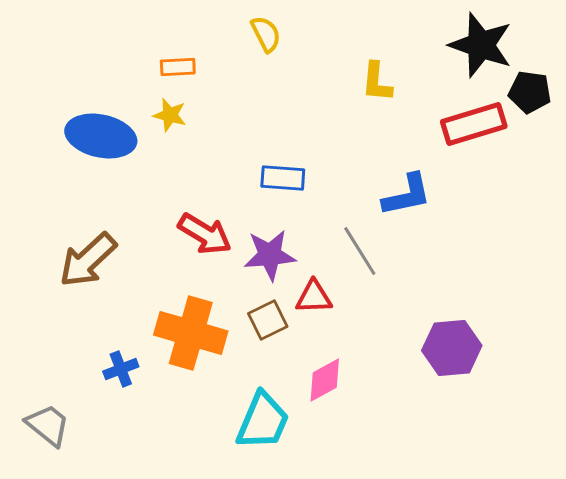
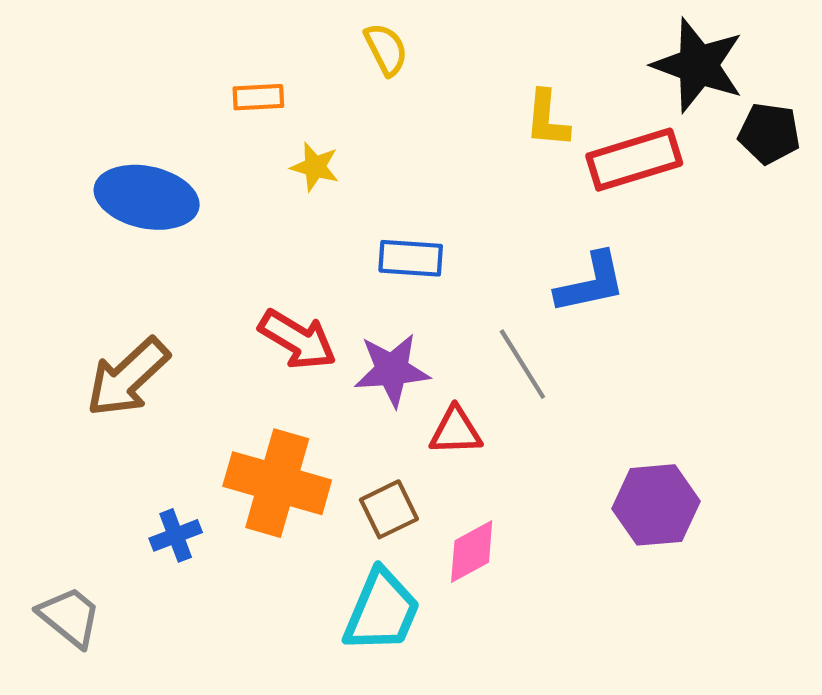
yellow star: (170, 115) -> (315, 167), moved
red rectangle: (474, 124) -> (634, 160), moved
brown square: (268, 320) -> (389, 509), moved

